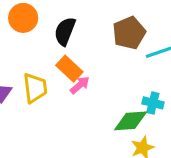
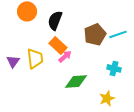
brown pentagon: (129, 33) -> (95, 34), moved
green diamond: (131, 121) -> (76, 81), moved

